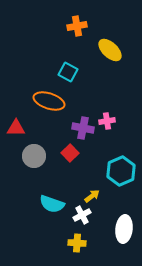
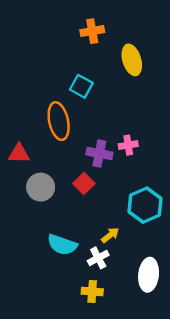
yellow ellipse: (110, 50) -> (132, 60), turned 30
orange ellipse: (49, 101) -> (59, 121), turned 60

